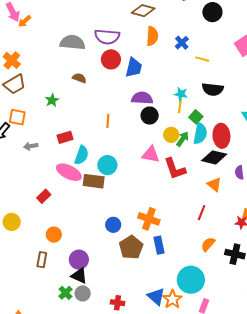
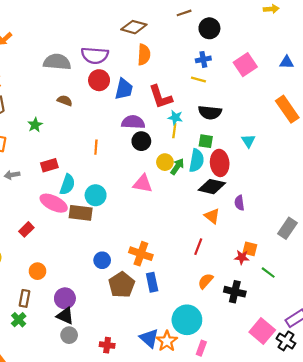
blue cross: (182, 43) -> (203, 59), moved, turned 32
green square: (196, 117) -> (206, 141), moved, turned -32
red L-shape: (175, 169) -> (161, 97), moved
green cross: (66, 293) -> (19, 320), moved

